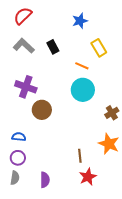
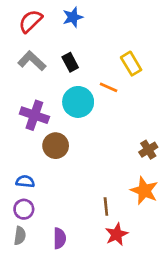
blue star: (80, 21) -> (73, 17), moved
cyan circle: (83, 90) -> (78, 102), moved

